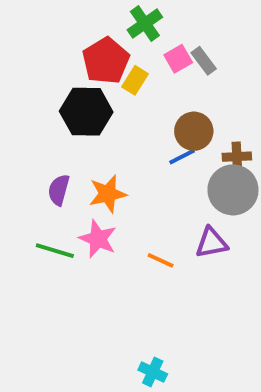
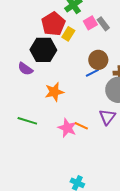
purple semicircle: (59, 190) -> (25, 69), moved, turned -70
pink star: (98, 239) -> (67, 128), moved
purple triangle: (211, 243) -> (107, 117), turned -42

